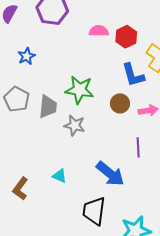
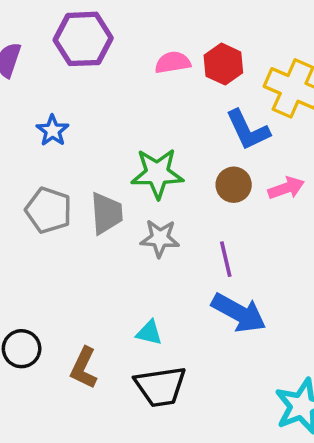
purple line: (138, 147) -> (226, 259), moved
black trapezoid: (94, 211) -> (160, 386), moved, turned -96

